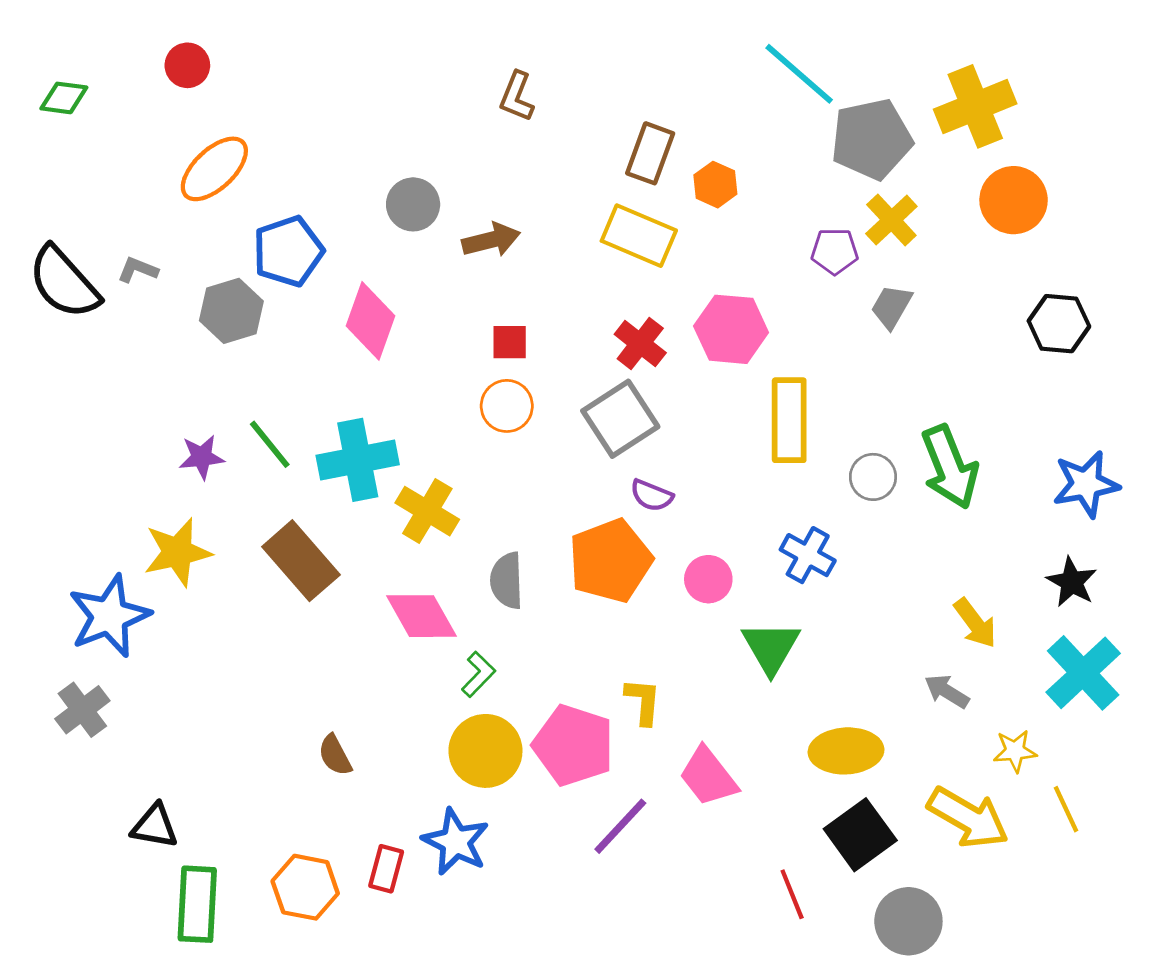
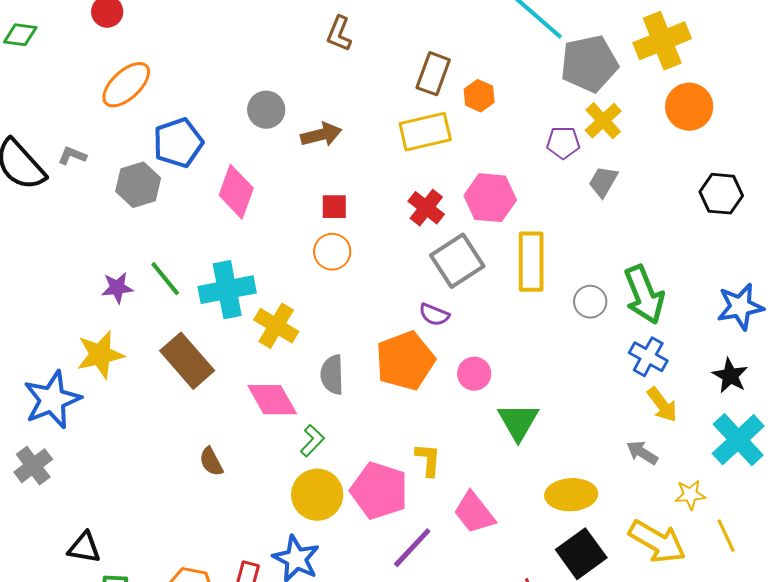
yellow rectangle: (639, 236) -> (425, 132), turned -36
gray square: (620, 419) -> (457, 261), moved
blue cross: (808, 555) -> (648, 357), moved
brown semicircle: (335, 755) -> (211, 462), moved

